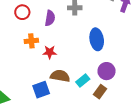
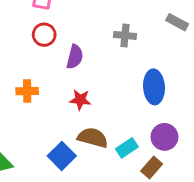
purple semicircle: (50, 18) -> (75, 57), moved
orange cross: (31, 41) -> (27, 91), moved
blue square: (41, 90) -> (62, 156), turned -30

